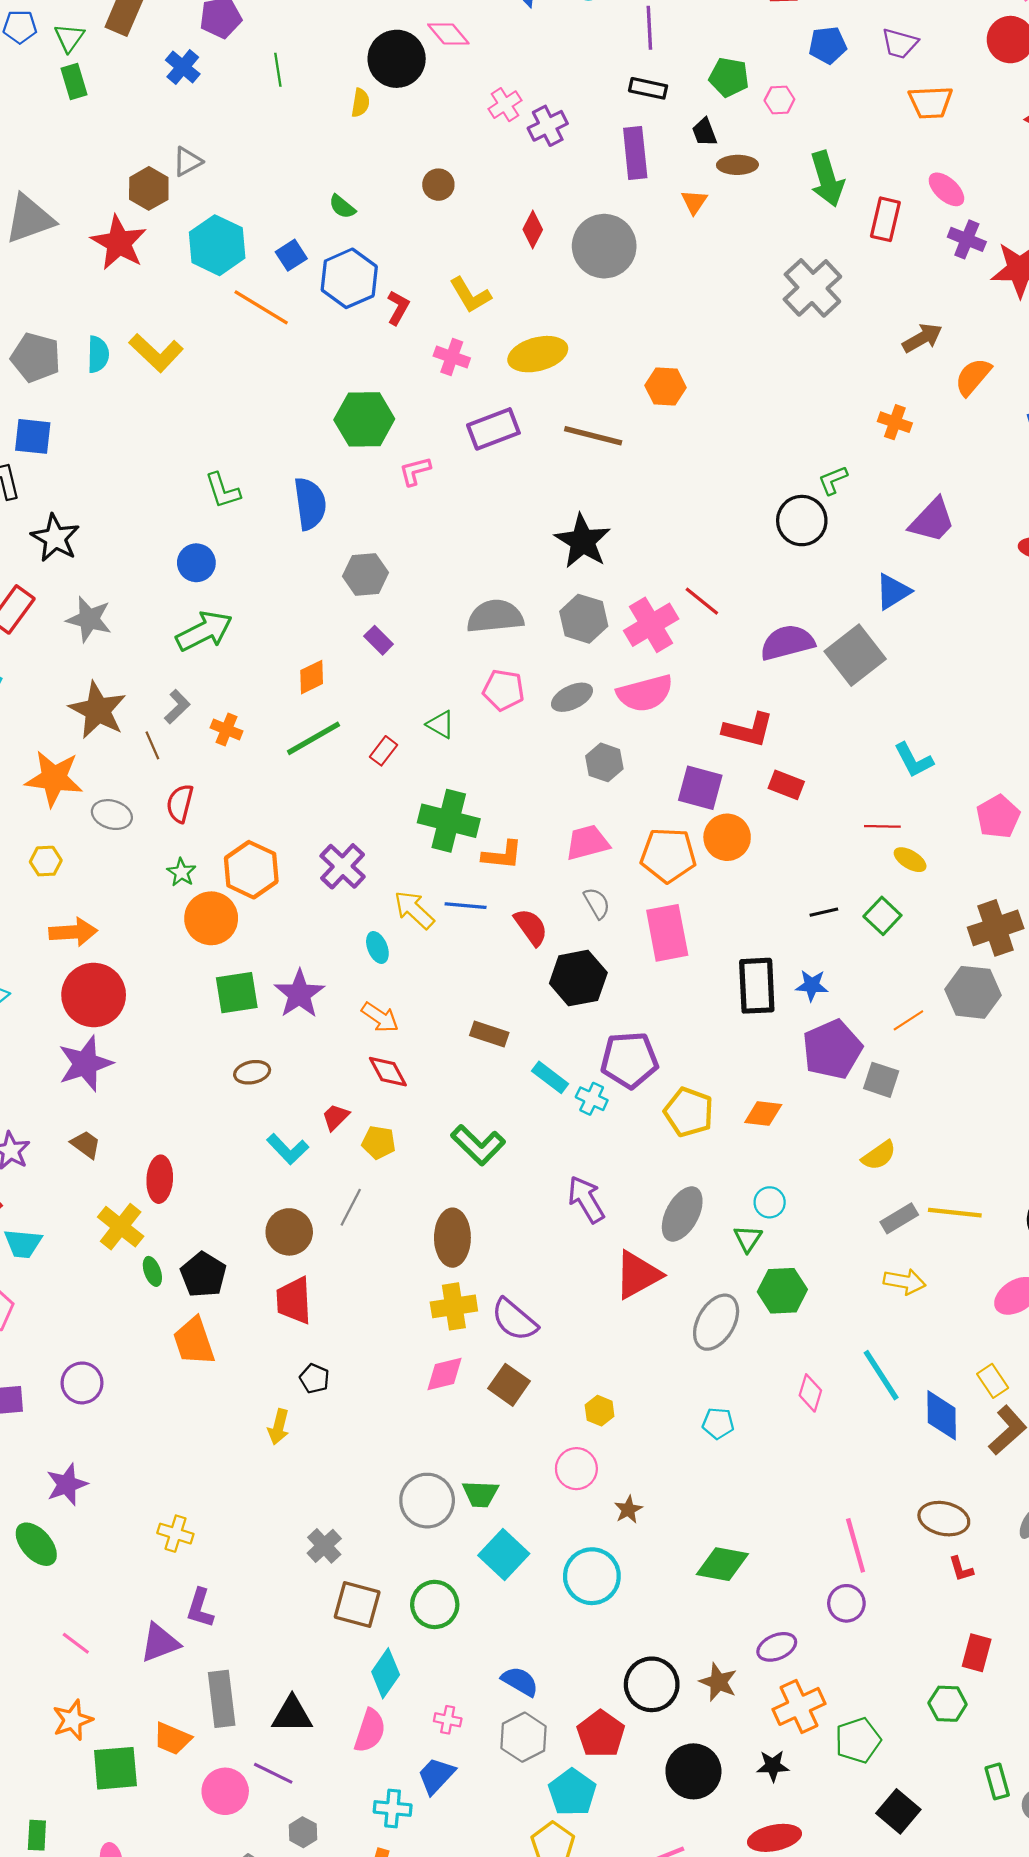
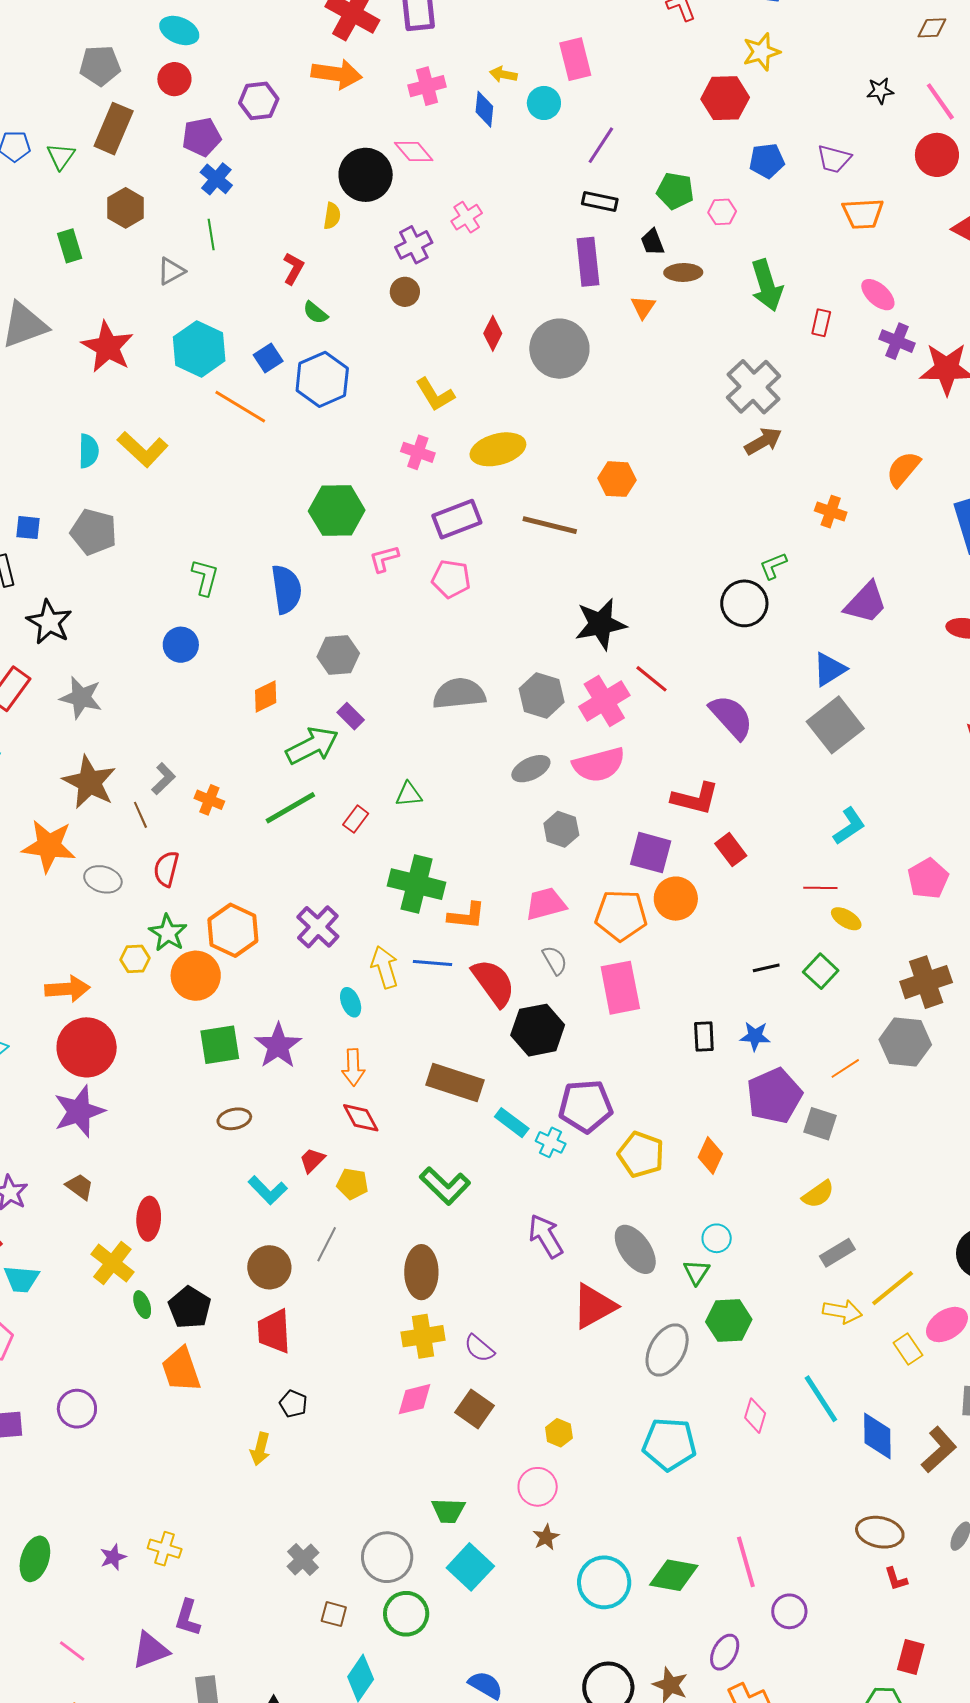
purple line: (649, 28) -> (601, 145), turned 36
blue cross: (183, 67) -> (216, 179), moved
green line: (278, 70) -> (211, 234), moved
green rectangle: (74, 82) -> (70, 246), moved
purple cross: (548, 126) -> (414, 245), moved
brown hexagon: (149, 188) -> (126, 208), moved
red rectangle: (885, 219) -> (821, 323), size x0.7
red L-shape: (398, 308) -> (293, 268), moved
brown arrow: (922, 338) -> (763, 441), moved
gray pentagon: (36, 357) -> (94, 532), moved
blue square: (33, 436) -> (28, 528), size x0.7
green L-shape: (223, 491) -> (205, 577), turned -147
black star: (583, 541) -> (601, 624), moved, turned 30
green arrow: (204, 631) -> (312, 746), moved
purple semicircle: (787, 643) -> (731, 717), turned 63
gray square: (855, 655) -> (835, 725), moved
orange diamond: (312, 677) -> (266, 696), moved
pink pentagon: (503, 690) -> (451, 579), moved
green triangle: (441, 724) -> (409, 794), turned -36
cyan L-shape: (914, 760) -> (849, 826), turned -96
red rectangle: (786, 785) -> (731, 850), turned 32
yellow hexagon: (46, 861) -> (135, 959), moved
green star: (181, 872) -> (168, 933), size x1.4
yellow arrow: (414, 910) -> (385, 967), turned 30
red semicircle: (531, 927) -> (493, 983), size x1.4
black rectangle: (757, 986) -> (704, 1037), size x0.6
orange arrow: (380, 1017) -> (353, 1067), turned 54
brown rectangle: (489, 1034) -> (455, 1082), size x1.6
orange diamond: (763, 1113) -> (710, 1155), turned -72
yellow line: (955, 1213) -> (893, 1288), moved, turned -45
gray ellipse: (682, 1214) -> (635, 1249), turned -63
purple semicircle: (514, 1320) -> (479, 1348), size x0.7
yellow rectangle: (993, 1381) -> (908, 1349), moved
cyan pentagon: (718, 1423) -> (669, 1444), size x1.8
purple star: (67, 1484) -> (113, 1557), moved, size x0.7
gray circle: (427, 1501) -> (387, 1557), moved
brown star: (628, 1510) -> (546, 1537), moved
green ellipse: (36, 1544) -> (35, 1559), turned 60
pink line: (856, 1545) -> (746, 1562), moved
cyan circle: (592, 1576) -> (604, 1582), moved
brown square: (357, 1605) -> (334, 1614), size x0.6
purple ellipse: (777, 1647) -> (725, 1652), turned -39

